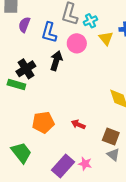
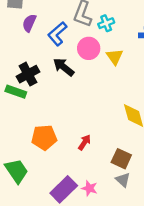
blue L-shape: (49, 33) -> (57, 34), turned 30
yellow triangle: (106, 38) -> (115, 57), moved
black arrow: (56, 61) -> (64, 67), turned -72
red arrow: (78, 124) -> (84, 142), turned 96

